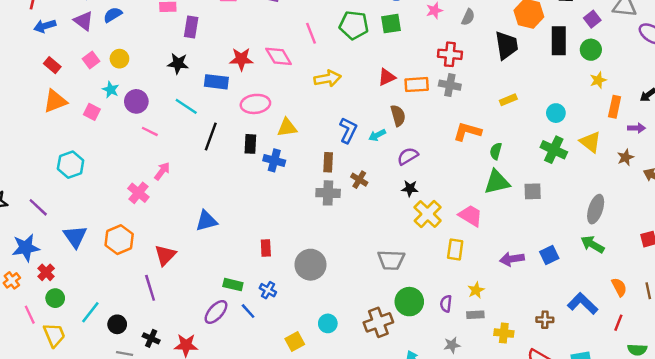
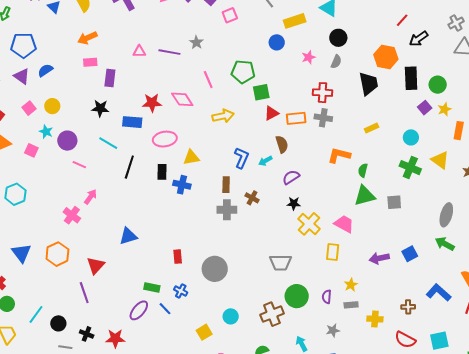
purple square: (592, 19) -> (425, 108), moved
green square: (391, 24) -> (261, 92), moved

